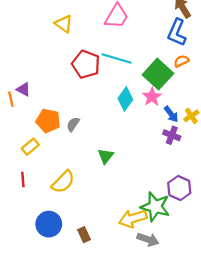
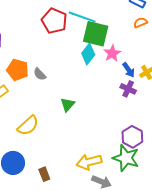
green square: (158, 74) -> (96, 34), moved, turned -32
gray semicircle: (73, 124) -> (40, 74), turned -80
green star: (155, 207) -> (126, 158), moved

